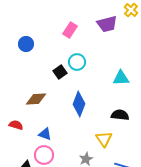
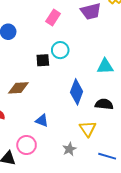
black square: (60, 72) -> (43, 60), turned 32
blue diamond: (79, 104) -> (77, 92), moved
blue triangle: (45, 134) -> (42, 121), moved

